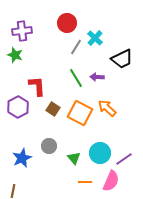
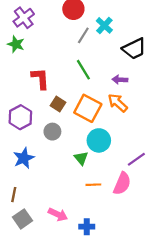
purple cross: (22, 31) -> (24, 18), turned -30
purple arrow: (97, 77) -> (120, 80), moved
purple hexagon: (18, 107) -> (20, 117), moved
gray circle: (49, 146) -> (52, 132), moved
cyan circle: (100, 153) -> (99, 140), moved

